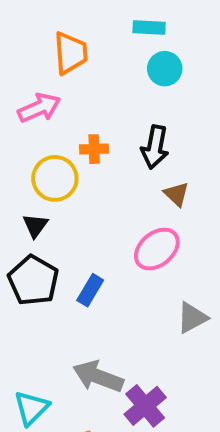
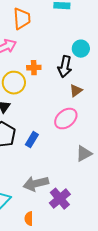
cyan circle: (165, 69) -> (81, 49), moved
brown triangle: (176, 194) -> (76, 91), turned 40
gray arrow: (98, 376) -> (36, 184), turned -35

